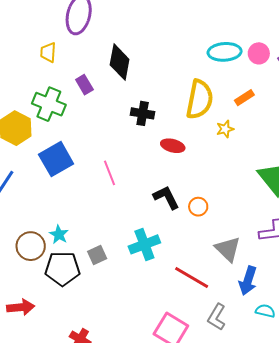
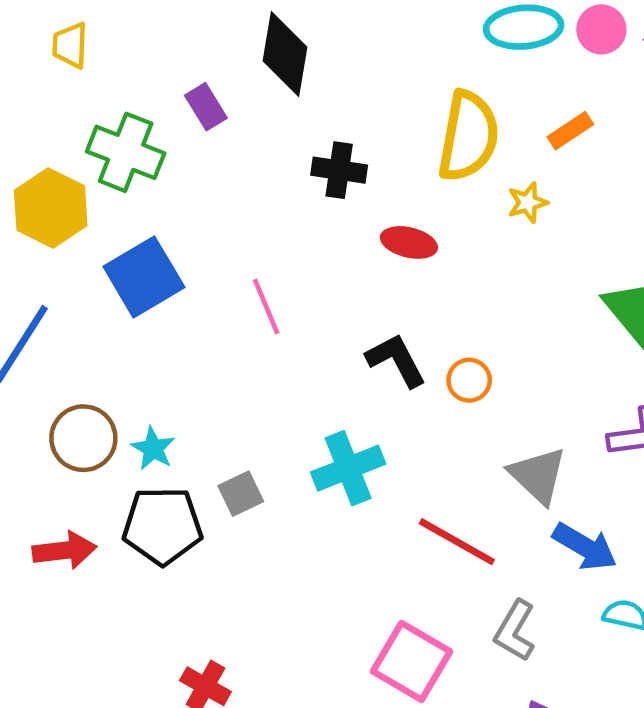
yellow trapezoid: (48, 52) -> (70, 45), moved
brown circle: (31, 246) -> (83, 438), moved
blue arrow: (248, 281) -> (585, 547), turned -76
red arrow: (21, 307) -> (65, 550), moved

